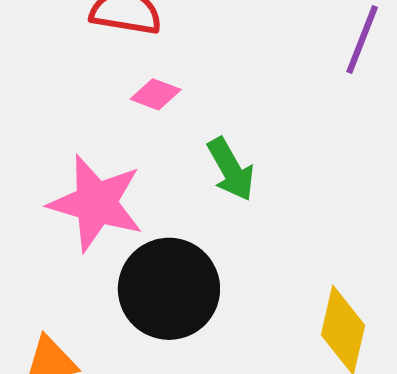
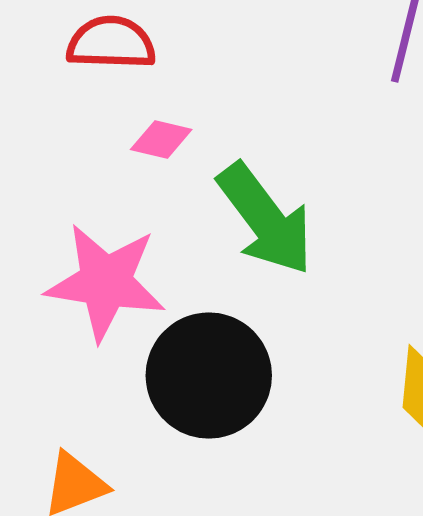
green arrow: (231, 169) -> (265, 219), size x1.5

